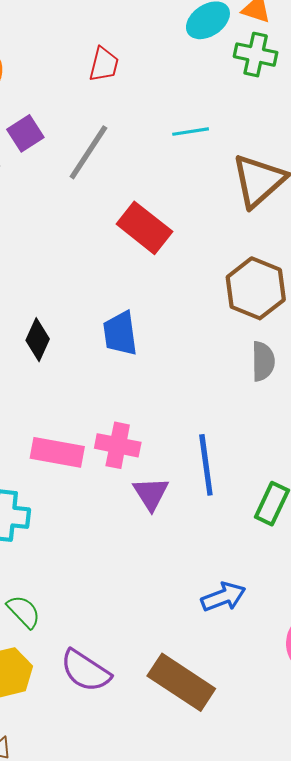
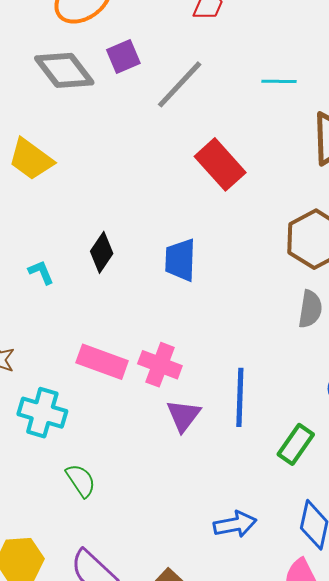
green semicircle: (24, 612) -> (81, 480), moved

